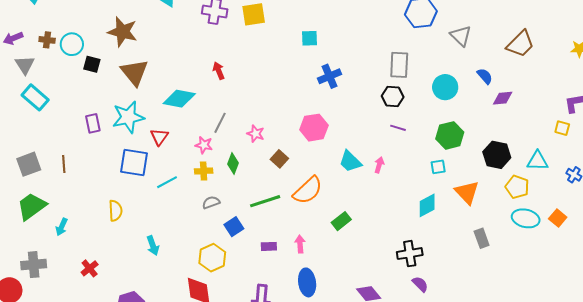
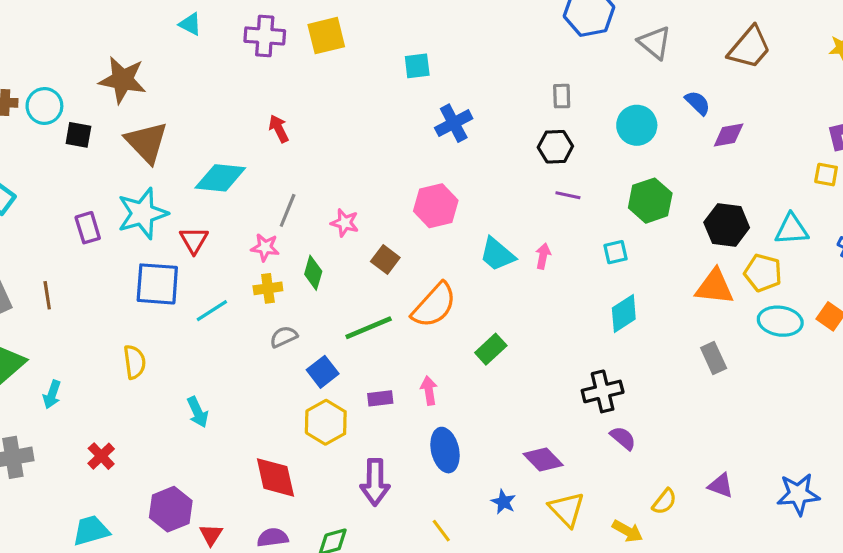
gray rectangle: (399, 65) -> (562, 96), size x0.6
cyan square: (438, 167) -> (616, 252), moved
orange triangle: (467, 192) -> (714, 287), moved, turned -36
yellow hexagon: (212, 258) -> (326, 422), moved

